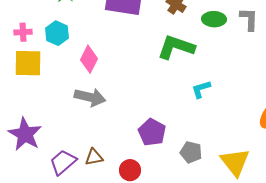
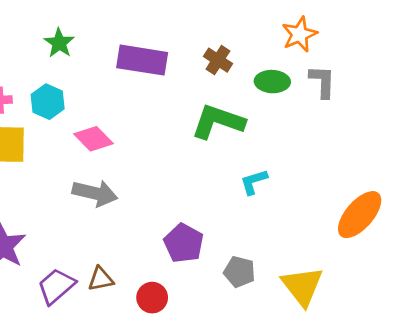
pink diamond: (89, 59) -> (93, 139), turned -72

